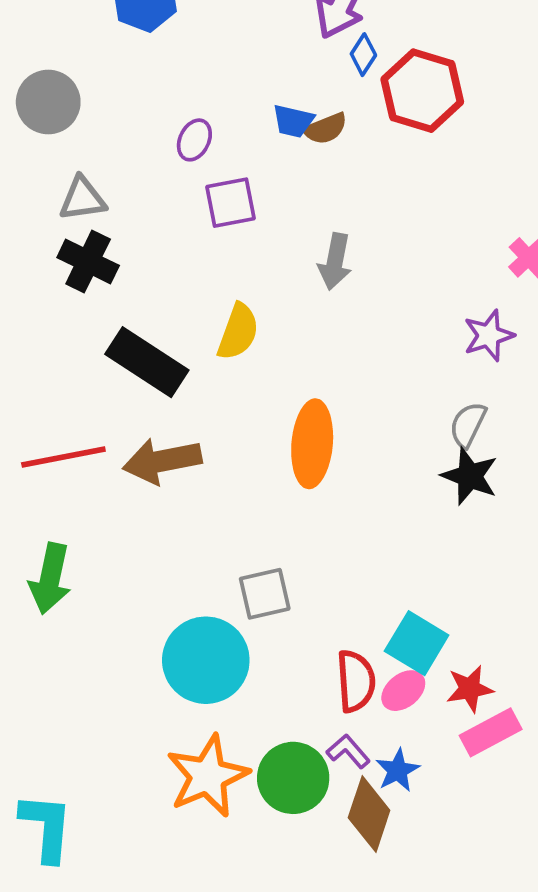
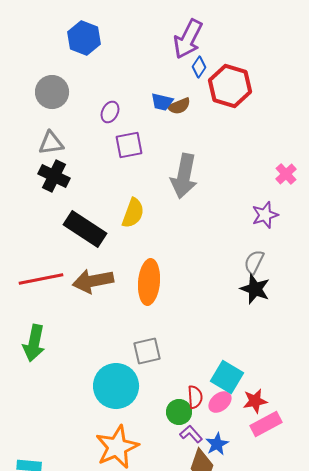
gray circle: (48, 102) -> (52, 92), moved
gray arrow: (335, 261) -> (184, 176), size x1.5
orange ellipse: (312, 444) -> (149, 282), moved
red semicircle: (356, 681) -> (195, 397), size x0.7
green circle: (293, 778) -> (179, 412), moved, size x0.7

